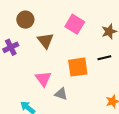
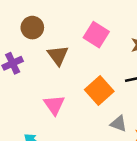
orange square: (78, 67) -> (99, 90), turned -35
gray triangle: (61, 94) -> (119, 124), moved

